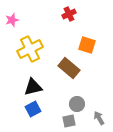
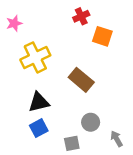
orange square: (87, 45) -> (102, 36), moved
gray square: (69, 121) -> (72, 143), moved

